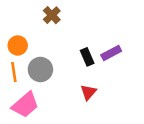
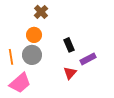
orange circle: (18, 45) -> (34, 35), moved
purple rectangle: (111, 53) -> (88, 59), moved

